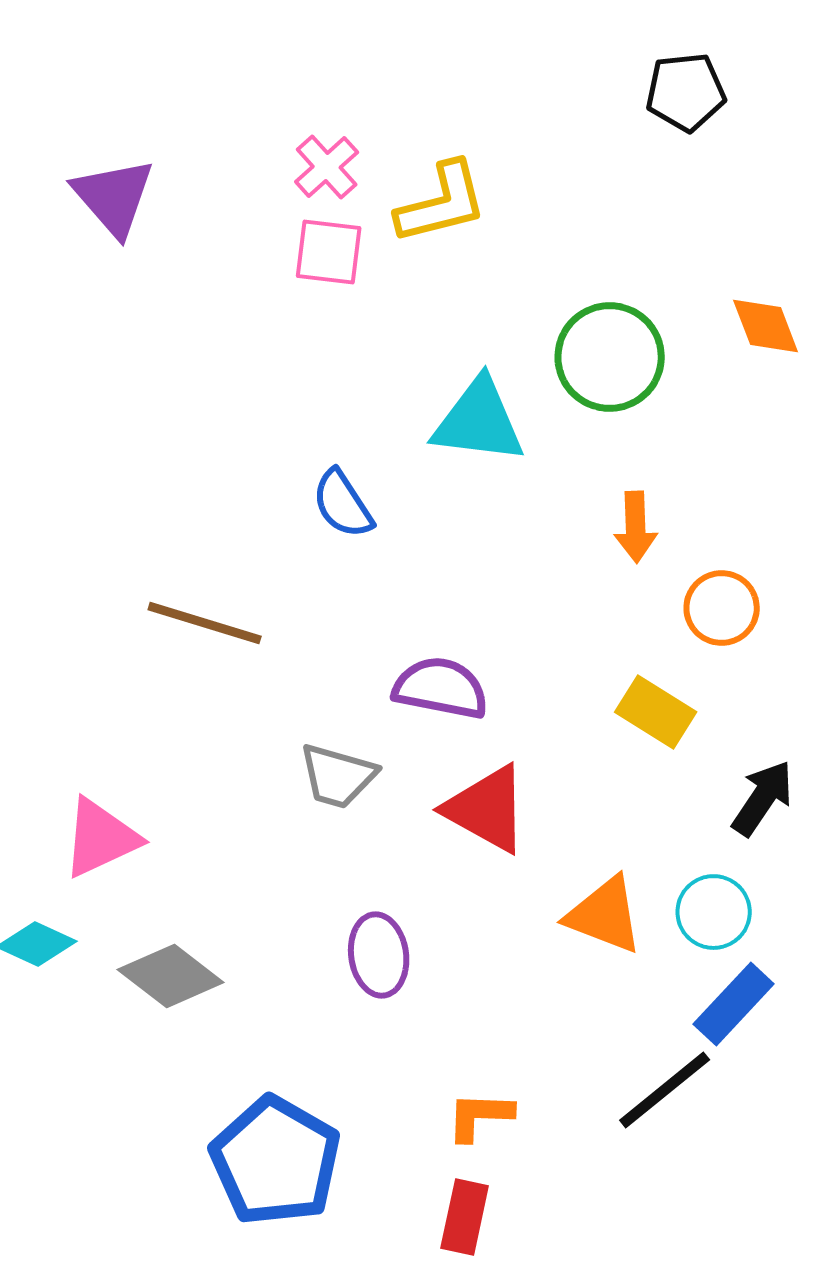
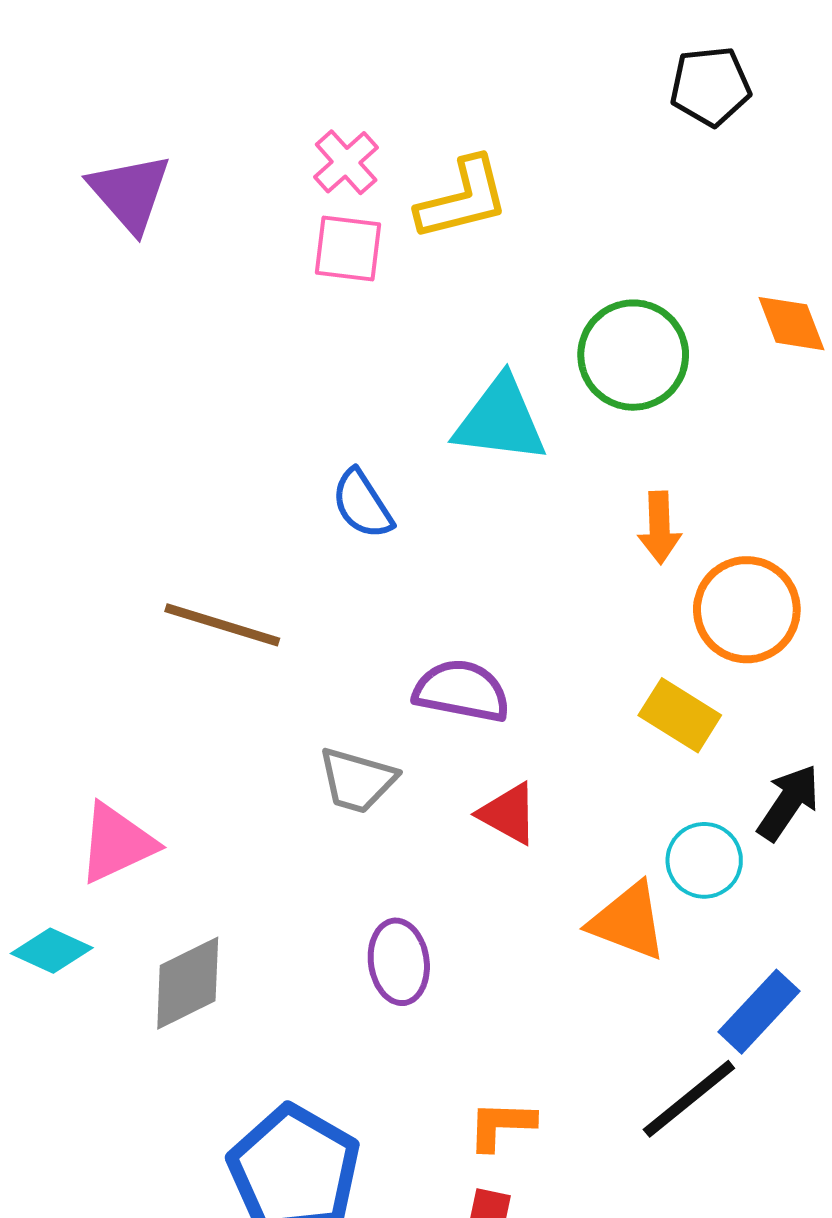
orange circle: (722, 608) -> (747, 610), size x1.4
red triangle: (487, 809) -> (508, 814), size x0.7
cyan circle: (714, 912) -> (704, 860), moved
gray diamond: (171, 976) -> (188, 983), turned -64

